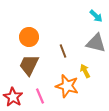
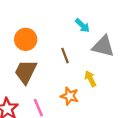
cyan arrow: (96, 16) -> (82, 25), moved
orange star: (67, 86) -> (70, 96), size x0.7

